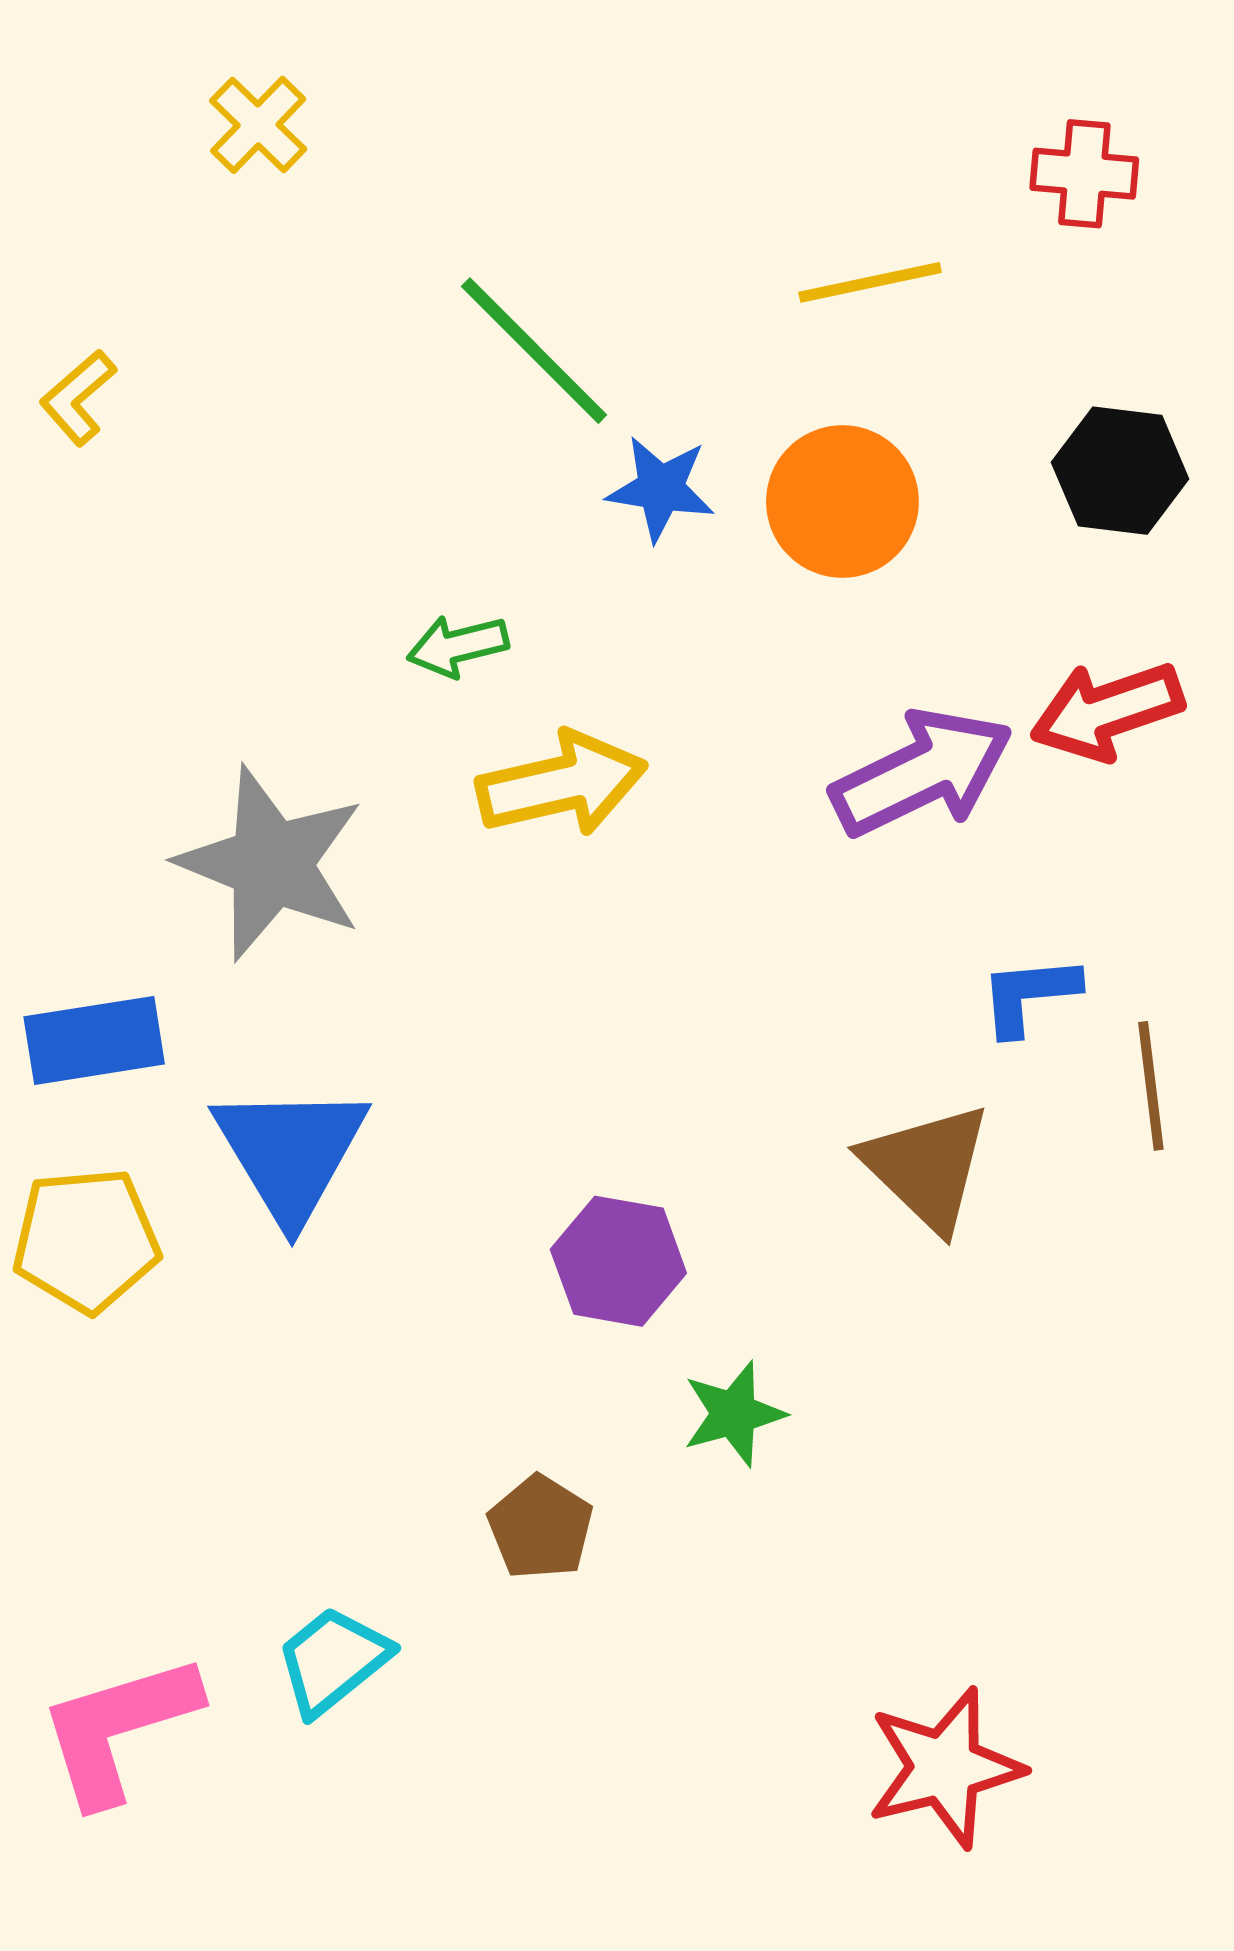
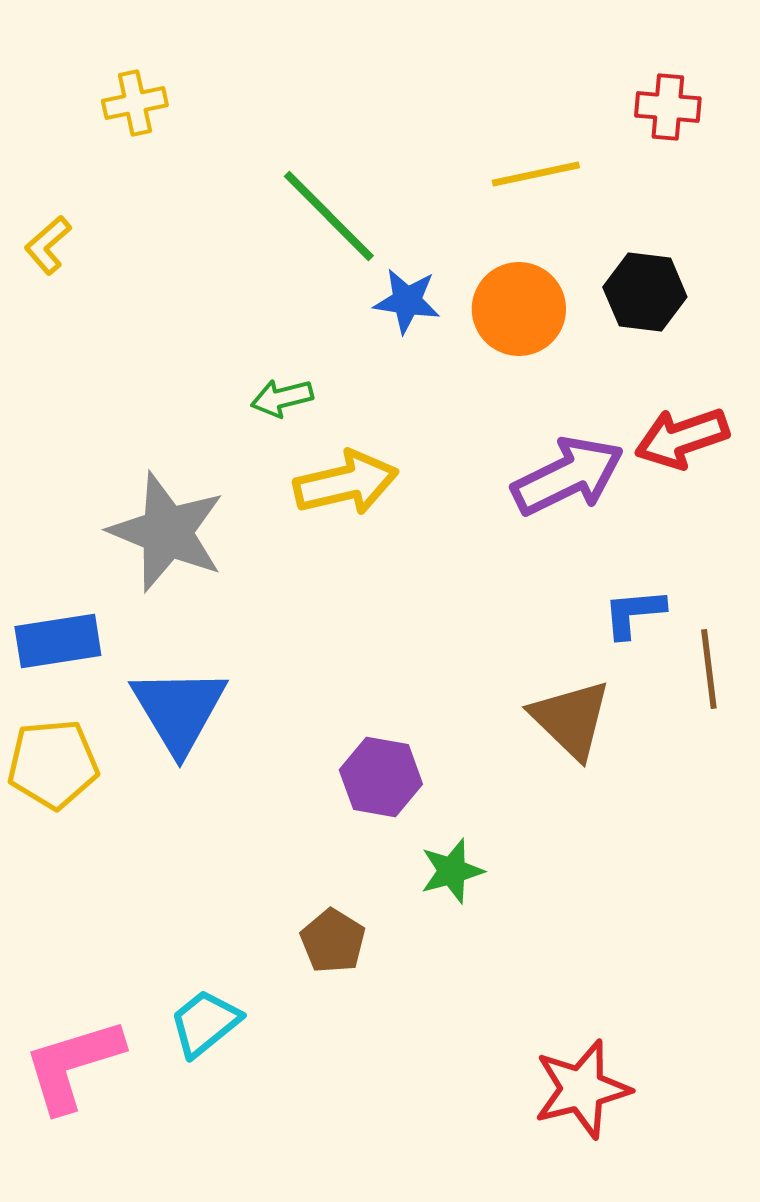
yellow cross: (258, 125) -> (135, 103), moved, turned 34
black hexagon: (1120, 471) -> (645, 292), moved

